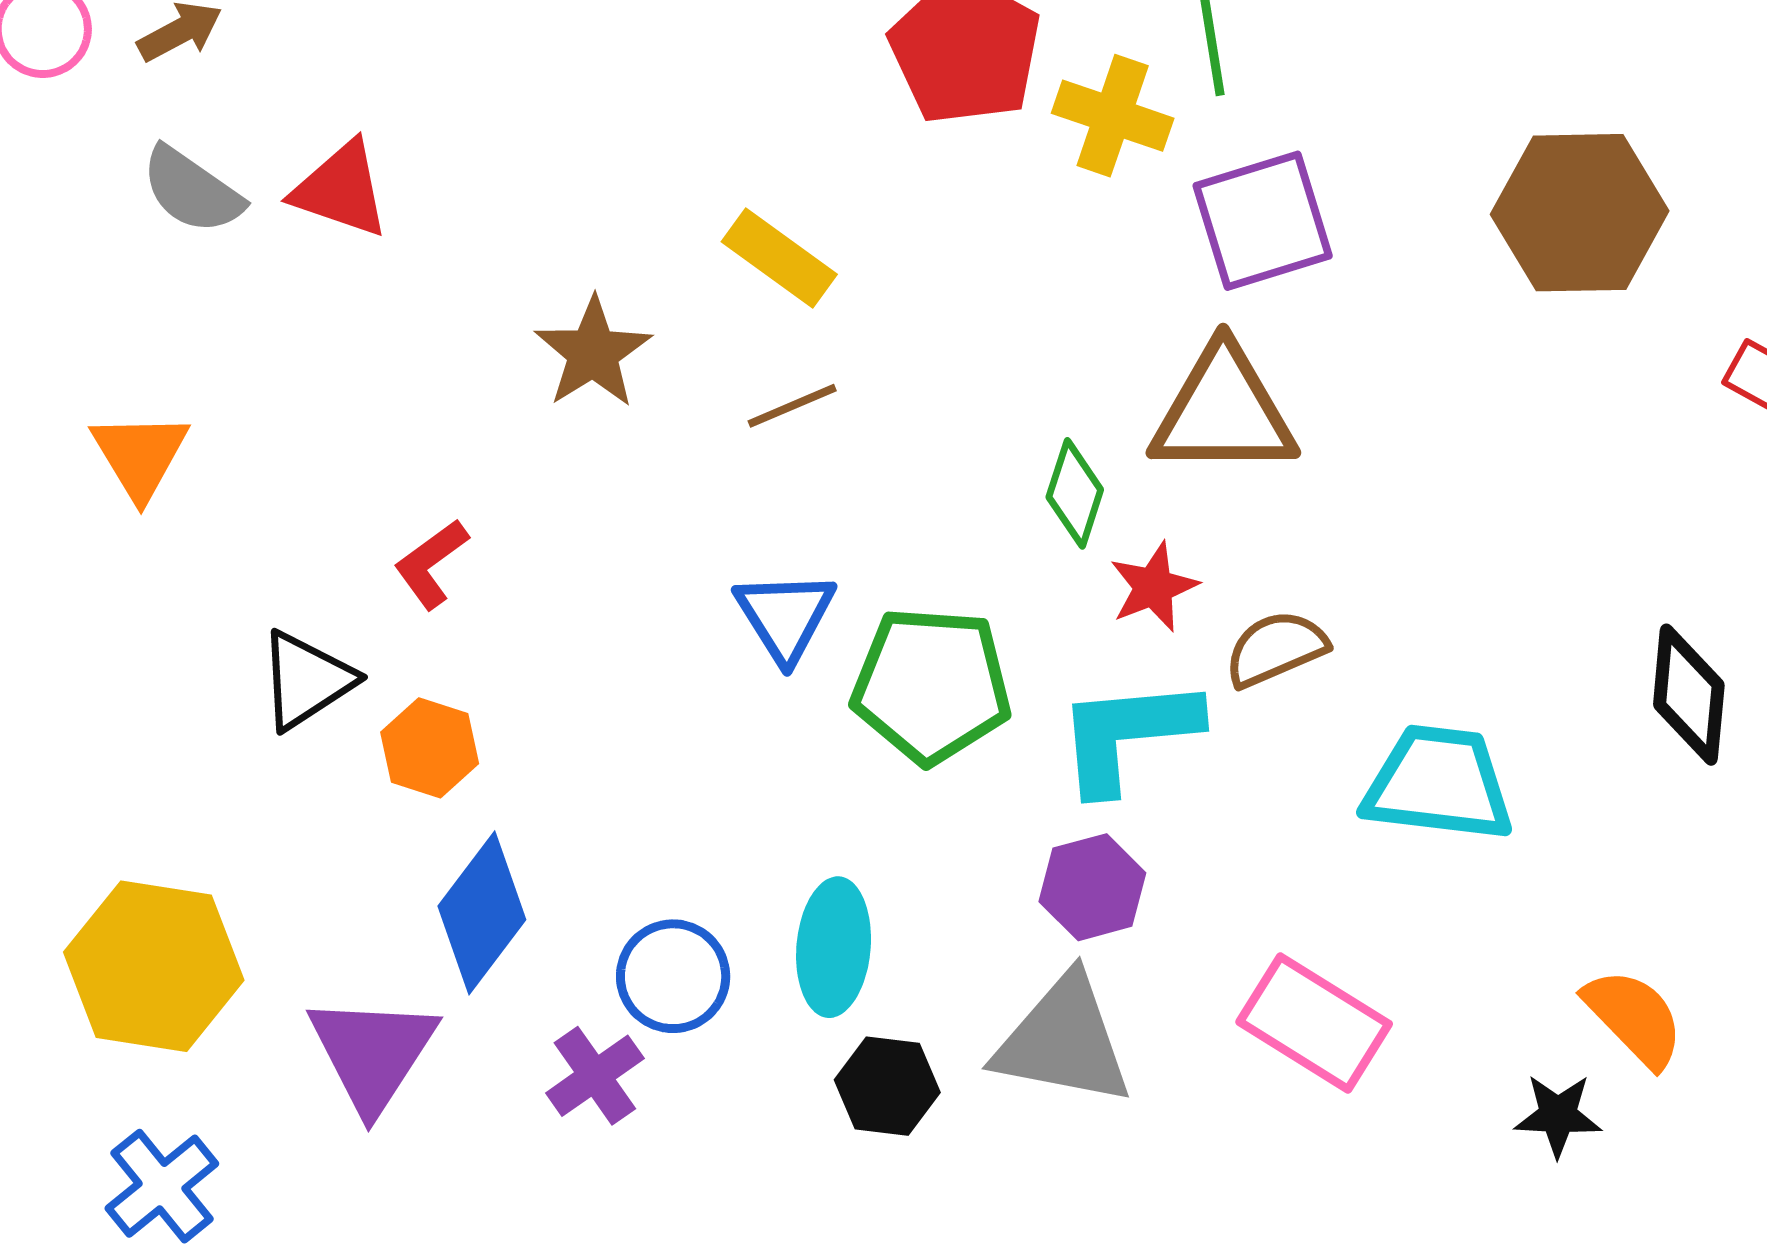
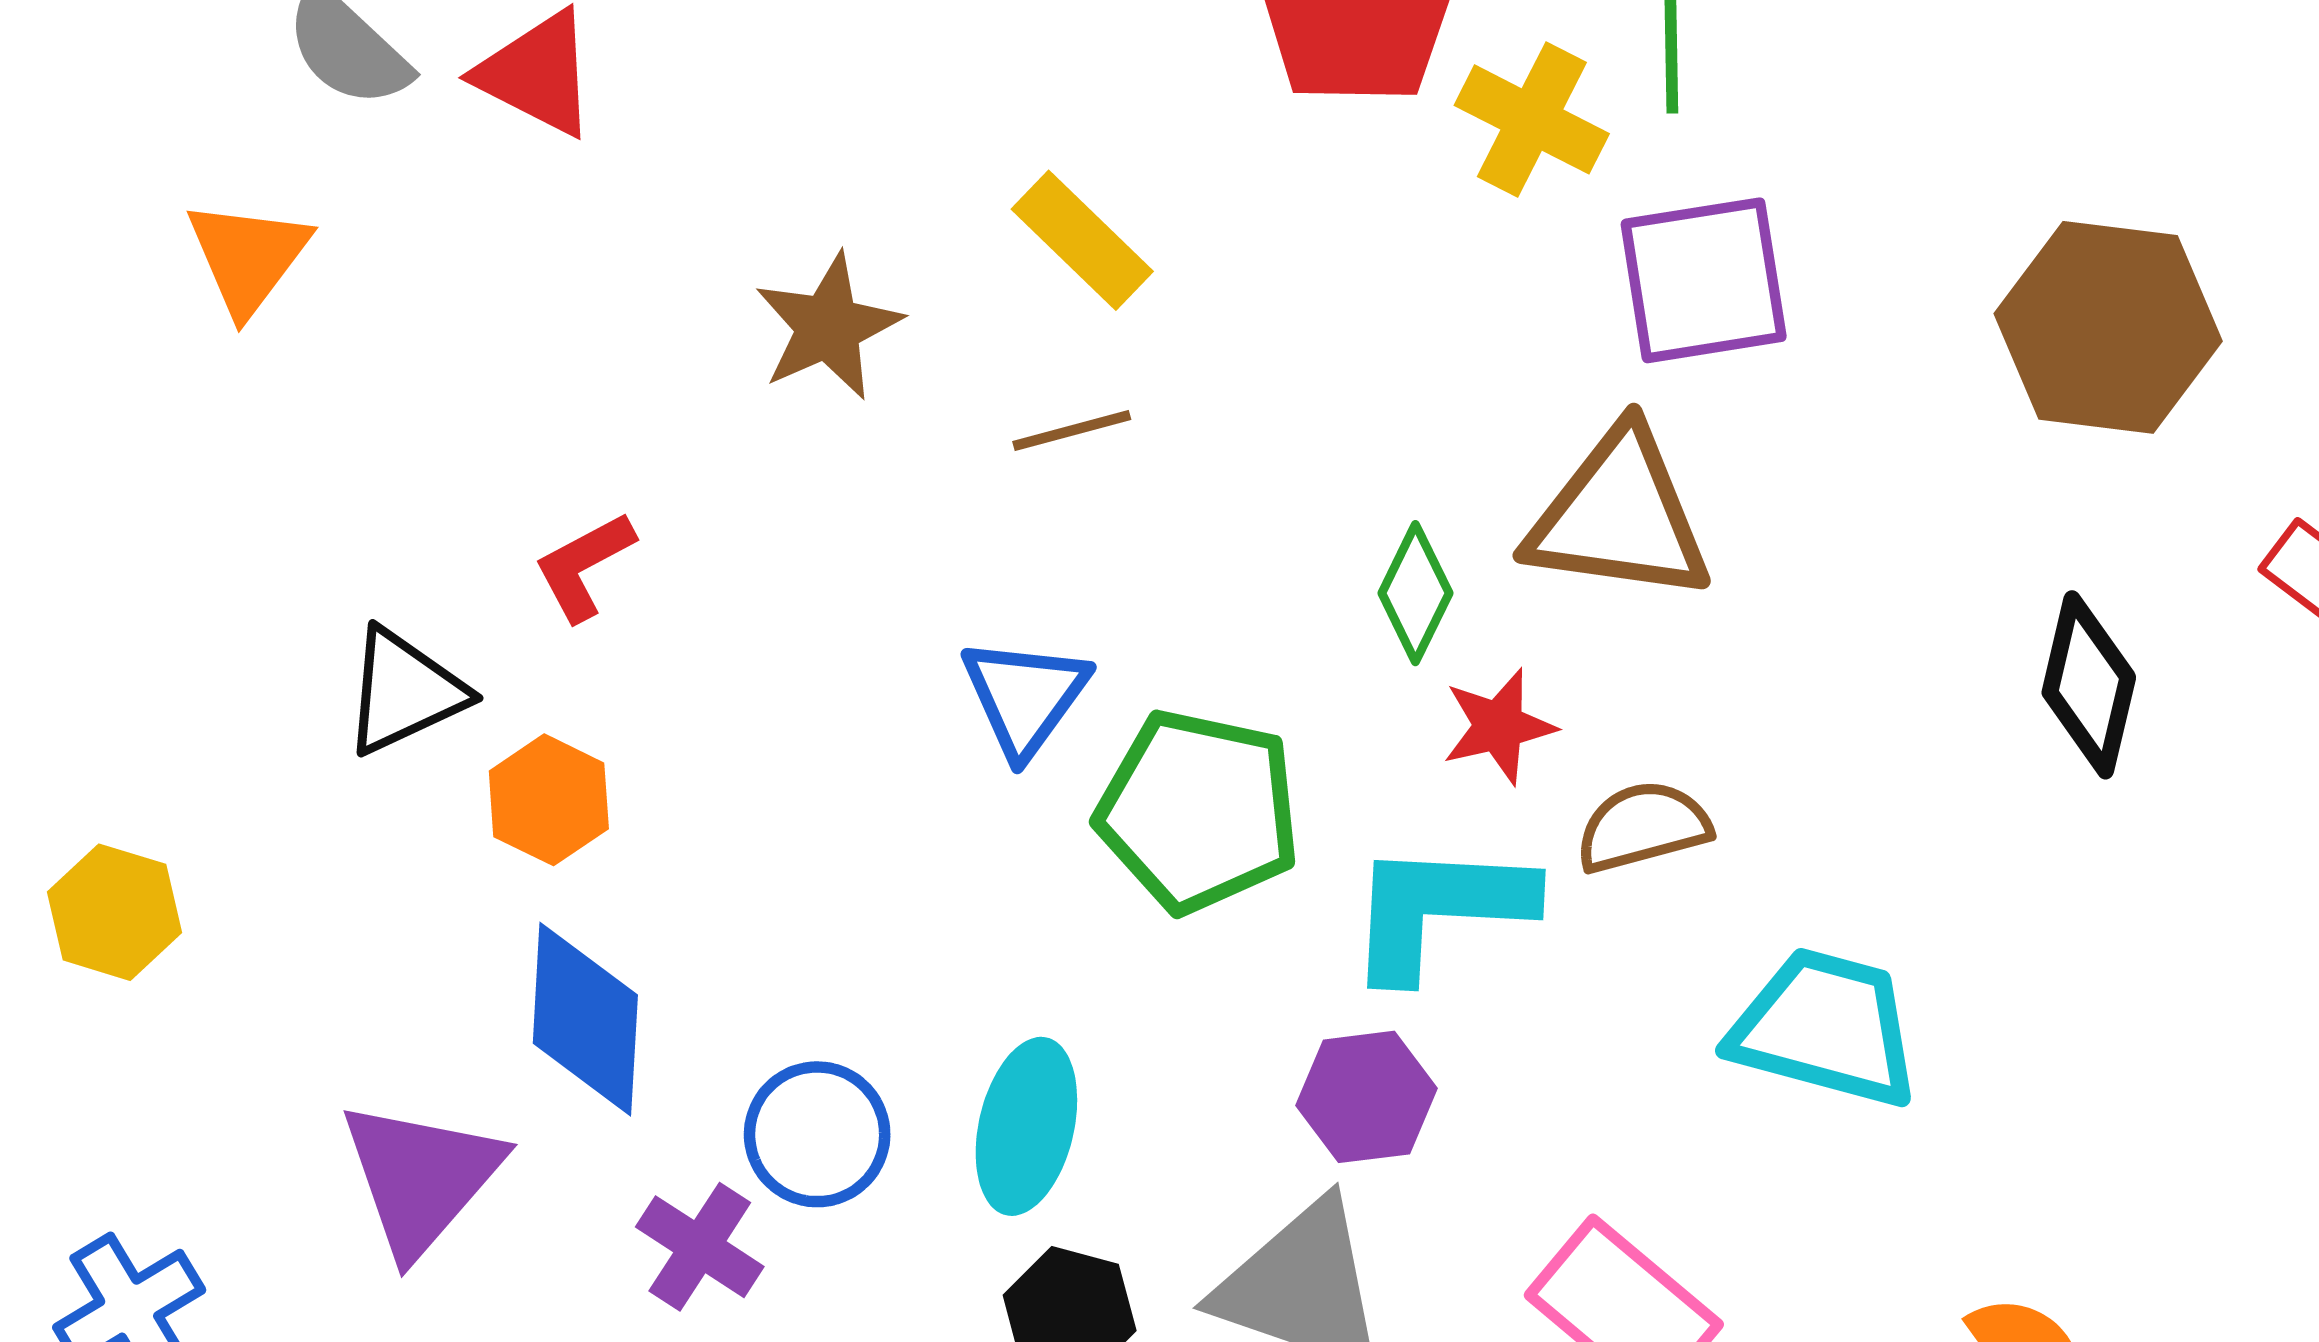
orange triangle: (140, 455) -> (248, 257), moved
black diamond: (1689, 695) -> (2089, 685), moved
blue diamond: (482, 913) -> (585, 1019), turned -42
yellow hexagon: (154, 966) -> (114, 912), moved, size x0.6
purple cross: (595, 1076) -> (700, 1247), turned -30

